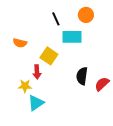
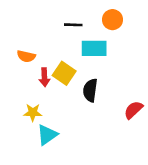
black line: (56, 19) -> (73, 25), turned -64
red arrow: (37, 72) -> (44, 77), moved
black semicircle: (82, 76) -> (90, 90), moved

